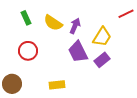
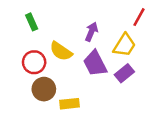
red line: (126, 14) -> (139, 17), moved, turned -35
yellow semicircle: (53, 23) -> (61, 51), moved
brown circle: (12, 84) -> (44, 89), moved

